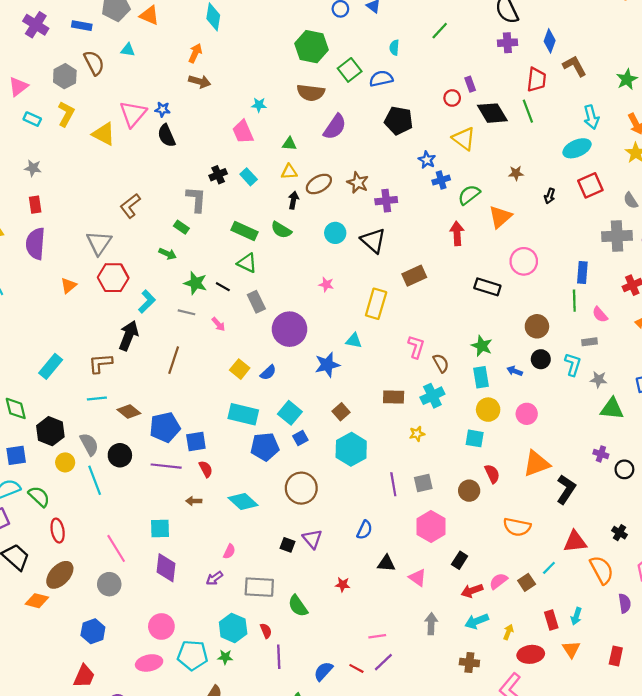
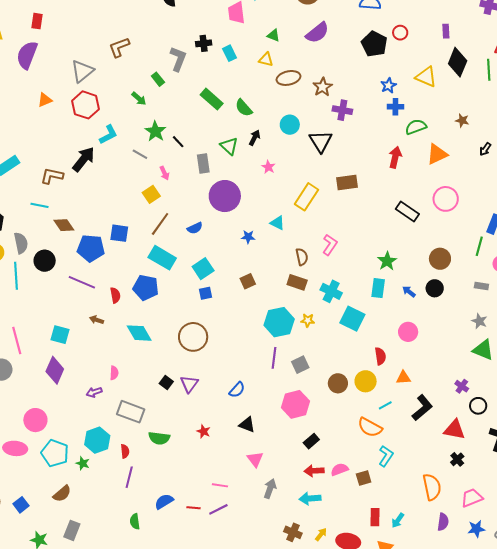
red circle: (452, 98) -> (400, 33), moved
black diamond: (492, 113) -> (458, 62), turned 36
yellow triangle: (464, 139) -> (426, 77), turned -30
black arrow: (293, 200) -> (255, 138), moved
green triangle: (247, 263) -> (229, 146), moved
brown line: (174, 360) -> (160, 224), moved
brown semicircle: (441, 363) -> (302, 257), moved
cyan L-shape: (573, 364) -> (386, 456), moved
blue star: (327, 365) -> (248, 237), size x0.6
yellow square: (240, 369) -> (151, 194), moved
cyan cross: (432, 396) -> (331, 291), turned 35
yellow circle: (488, 410) -> (366, 381), moved
cyan square: (475, 438) -> (352, 319), moved, size x1.4
blue square: (196, 442) -> (119, 233), moved
blue pentagon: (265, 447) -> (146, 288), moved
cyan hexagon: (351, 449) -> (279, 322), moved
orange triangle: (536, 464) -> (403, 378), size x0.6
red semicircle: (492, 474) -> (380, 356), moved
gray square: (423, 483) -> (300, 365), turned -30
red triangle: (575, 542) -> (454, 430), moved
pink semicircle: (229, 551) -> (114, 373), turned -40
cyan line: (549, 568) -> (385, 405), moved
pink triangle: (418, 578) -> (255, 459), moved
green semicircle: (298, 606) -> (159, 438), turned -65
yellow arrow: (508, 632) -> (321, 534), moved
red line: (356, 668) -> (193, 508), turned -40

